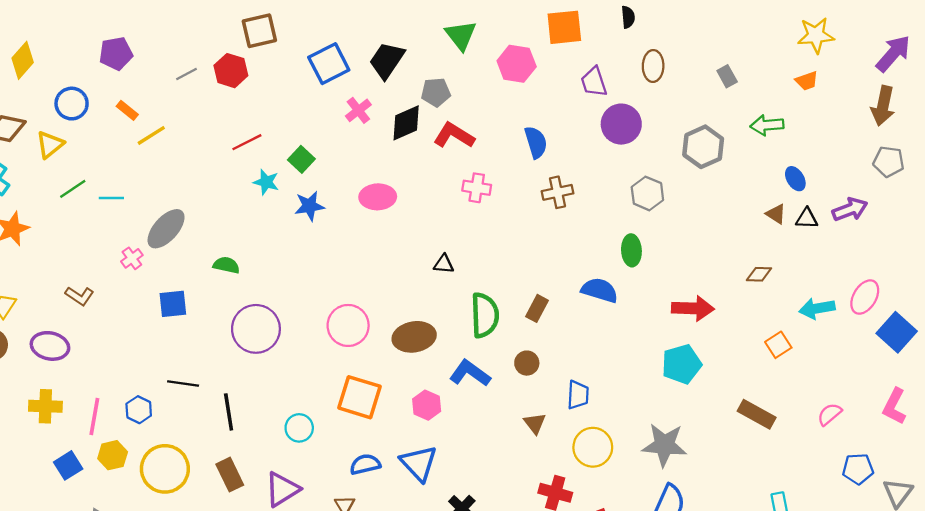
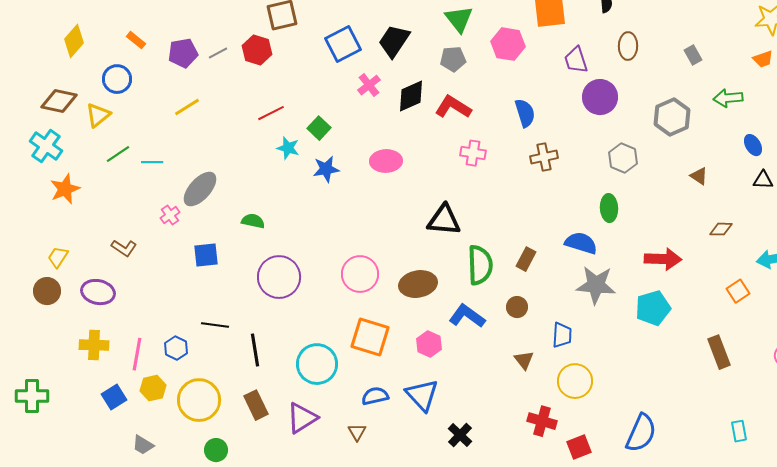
purple pentagon: (116, 53) -> (183, 53), moved
gray pentagon: (436, 92) -> (453, 59), moved
orange rectangle: (127, 110) -> (136, 40), moved
brown triangle: (776, 214) -> (699, 176), moved
black triangle: (444, 264) -> (444, 220), size x1.8
brown rectangle: (757, 414) -> (719, 352), turned 40
cyan circle: (299, 428) -> (317, 364), size x1.6
gray star: (664, 445) -> (596, 285), moved

